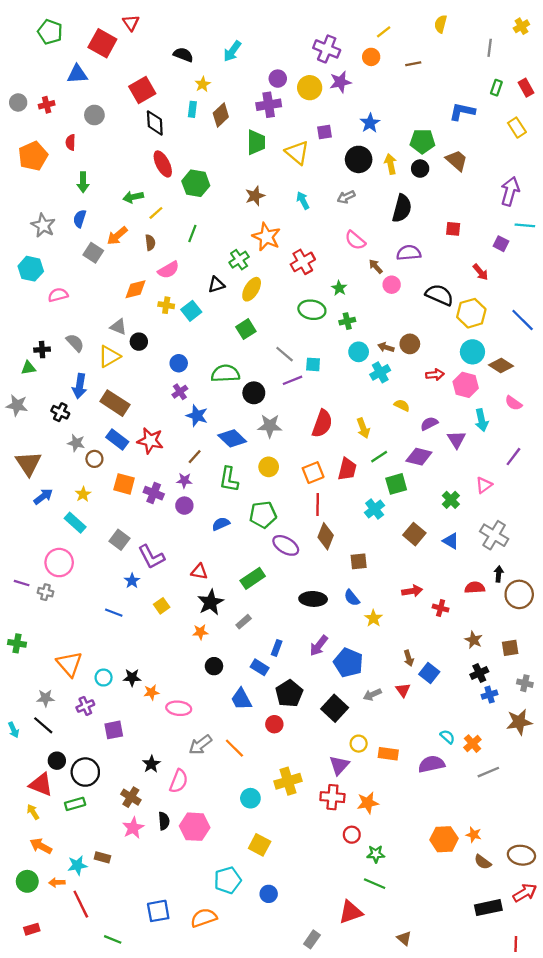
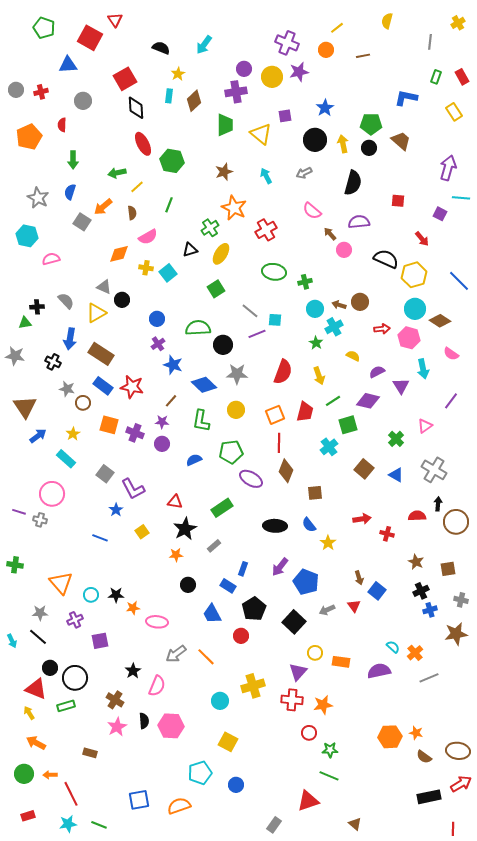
green star: (339, 288) -> (316, 343), moved
cyan star: (77, 865) -> (68, 824), moved

